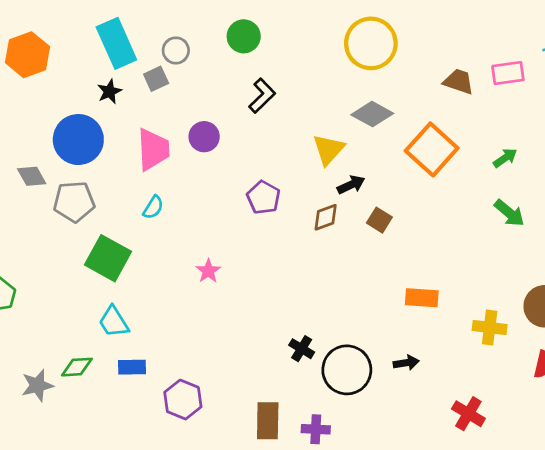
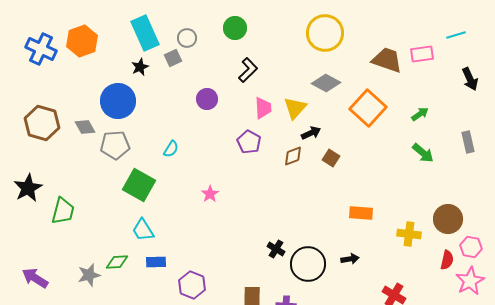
brown trapezoid: (458, 82) -> (387, 60), size x1.4
pink trapezoid: (153, 149) -> (263, 108), moved, size x0.7

